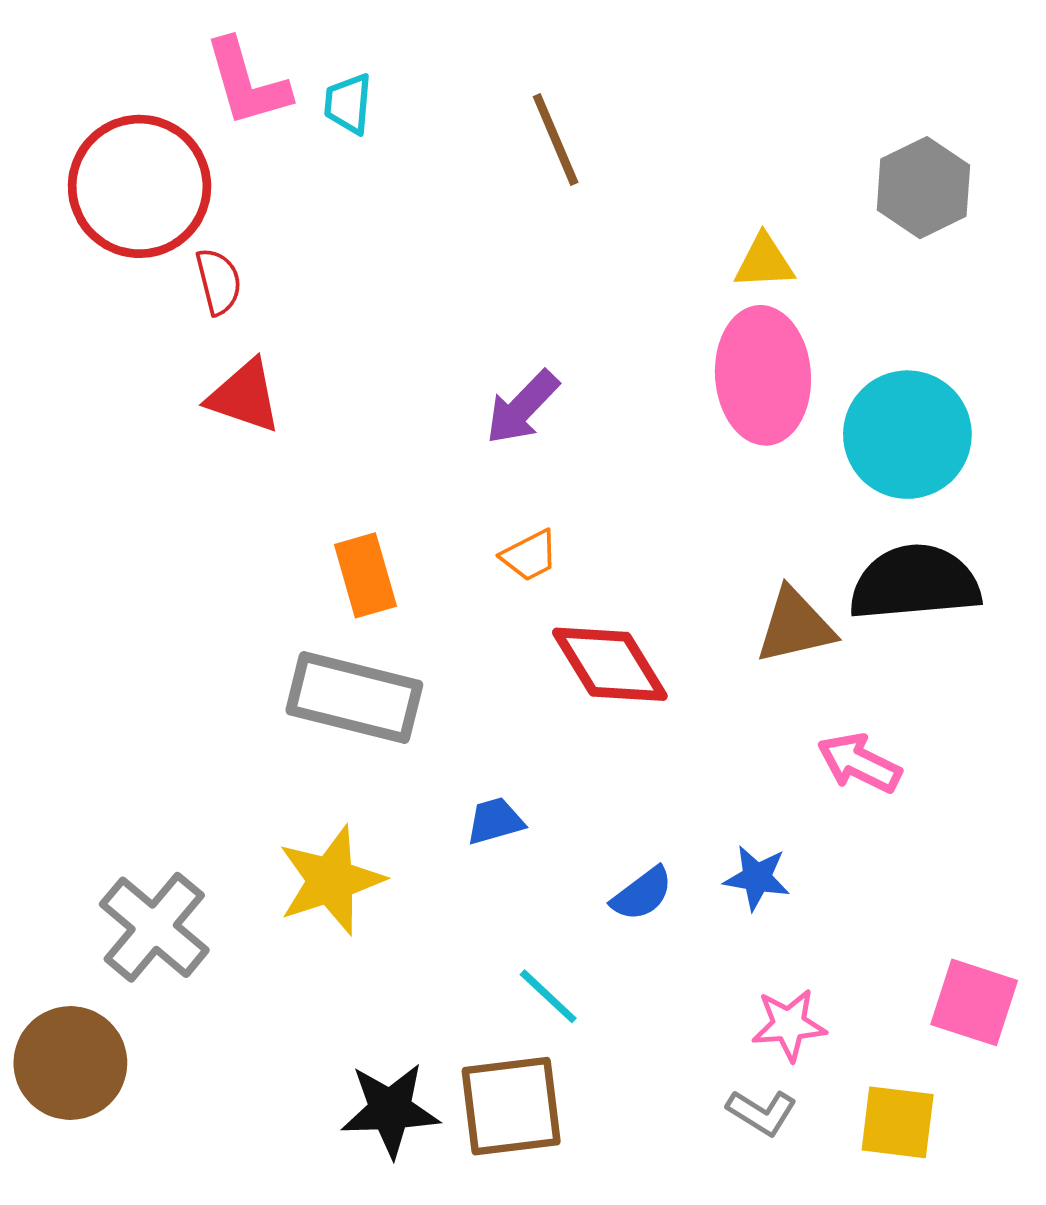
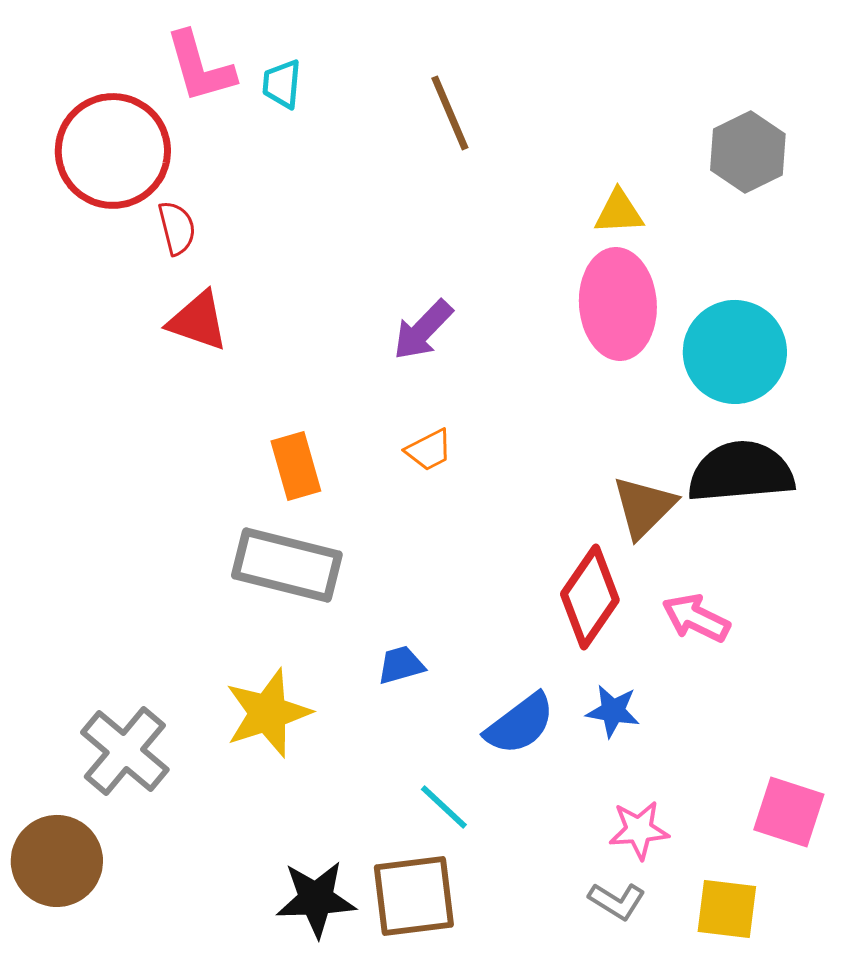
brown triangle: (795, 626) -> (644, 507), turned -32
red diamond: (610, 664) -> (590, 597), moved, turned 66
blue semicircle: (642, 894) -> (520, 724), size x1.4

